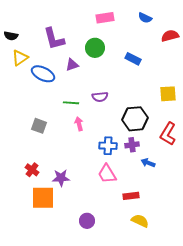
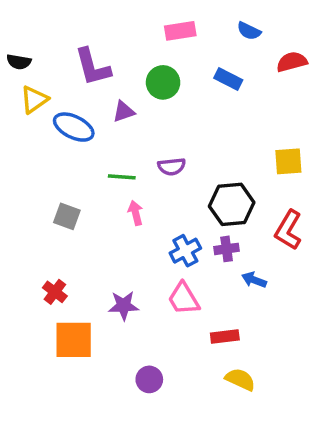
blue rectangle: (133, 59) -> (228, 79), moved
blue cross: (108, 146) -> (185, 251), turned -30
purple star: (61, 178) -> (124, 306), moved

